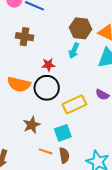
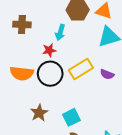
cyan arrow: (74, 51) -> (60, 32), moved
yellow rectangle: (74, 104) -> (81, 69), moved

